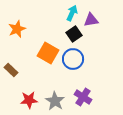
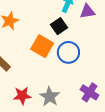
black square: (74, 34) -> (59, 26), moved
purple cross: (83, 97) -> (90, 92), moved

